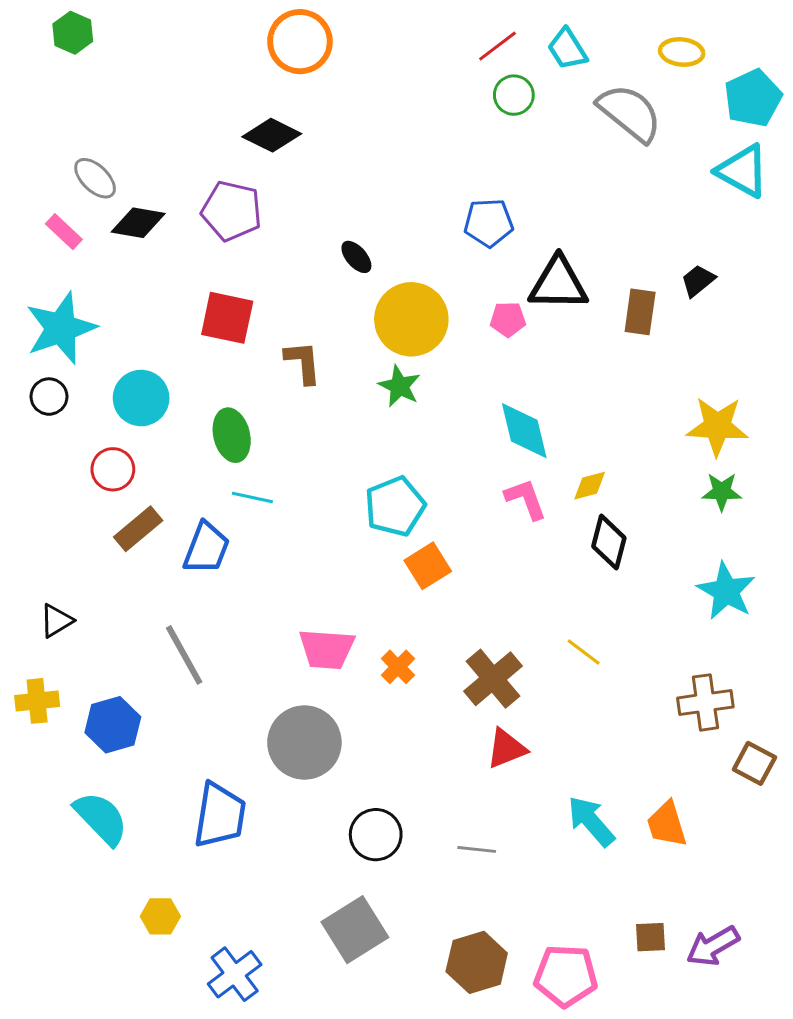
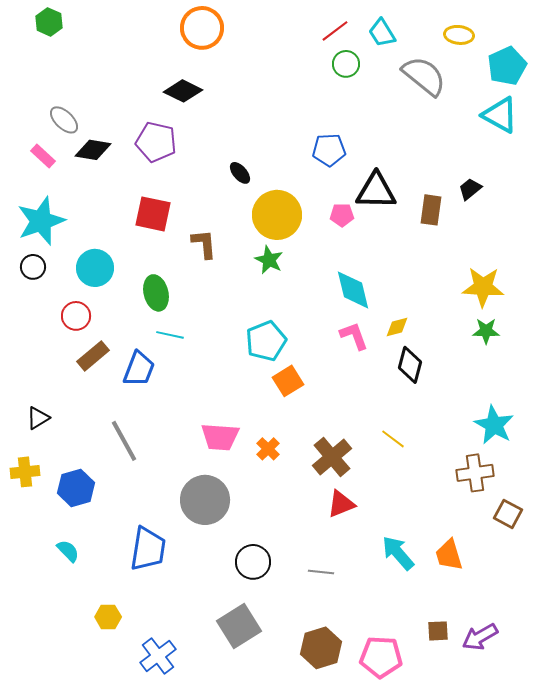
cyan star: (726, 591) -> (494, 425), moved
cyan semicircle: (101, 818) -> (68, 551), size x0.6

